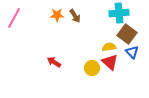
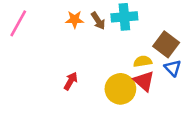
cyan cross: (119, 13) -> (124, 17), moved
red arrow: (54, 62) -> (71, 81), turned 88
yellow circle: (92, 68) -> (120, 89), size x1.5

